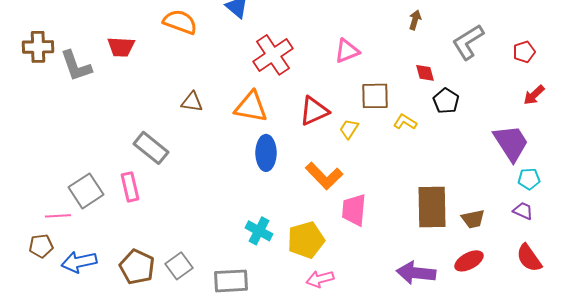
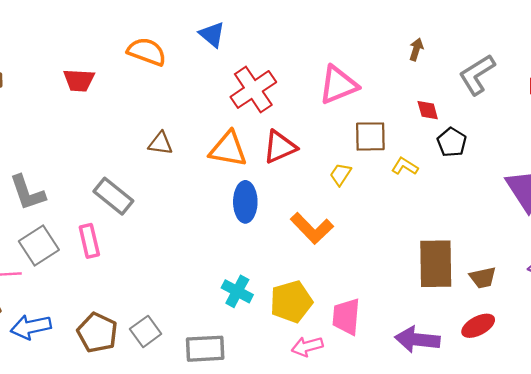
pink triangle: (347, 51) -> (338, 85), size x1.4
gray L-shape: (76, 66) -> (27, 193), moved
red triangle: (314, 111) -> (280, 147), moved
pink trapezoid: (354, 210) -> (346, 317), moved

